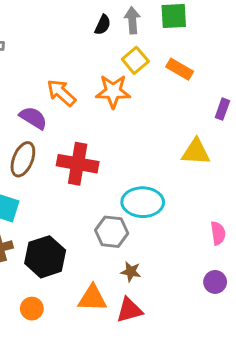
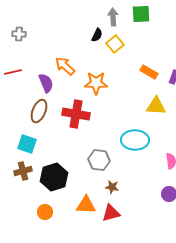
black semicircle: (103, 25) -> (97, 35), moved
orange rectangle: (180, 69) -> (149, 72), moved
orange star: (113, 91) -> (96, 83), moved
purple semicircle: (33, 118) -> (46, 83), turned 36
cyan ellipse: (143, 202) -> (135, 140), moved

